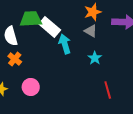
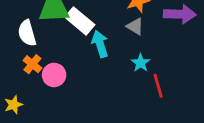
pink circle: (31, 87) -> (54, 75), moved
red line: (108, 90) -> (158, 86), moved

